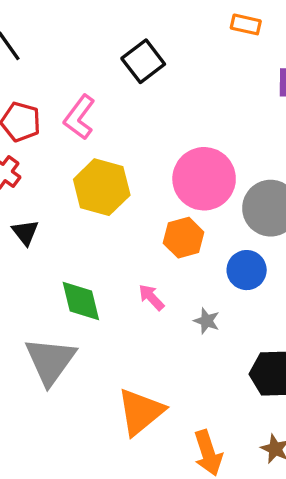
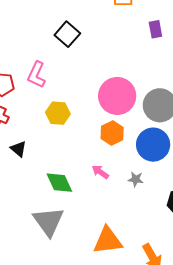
yellow hexagon: (102, 187) -> (58, 113), size x0.7
blue circle: (247, 270) -> (153, 145), size x1.4
orange triangle: (141, 412) -> (108, 241), turned 44

